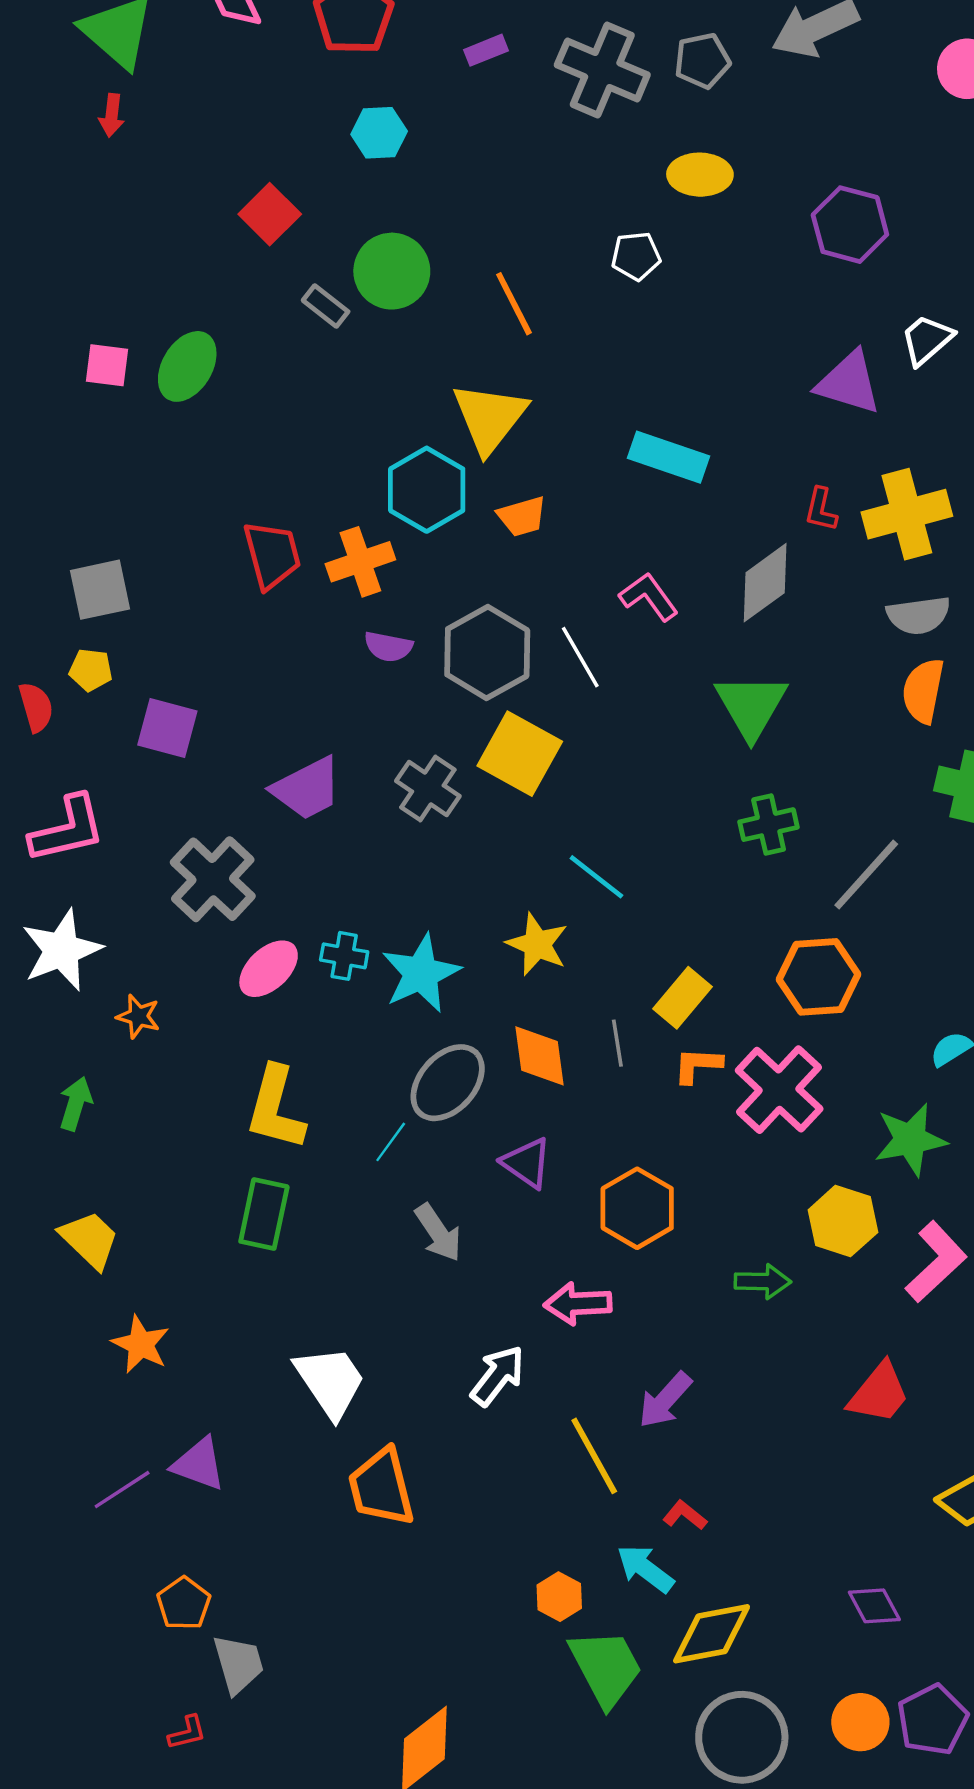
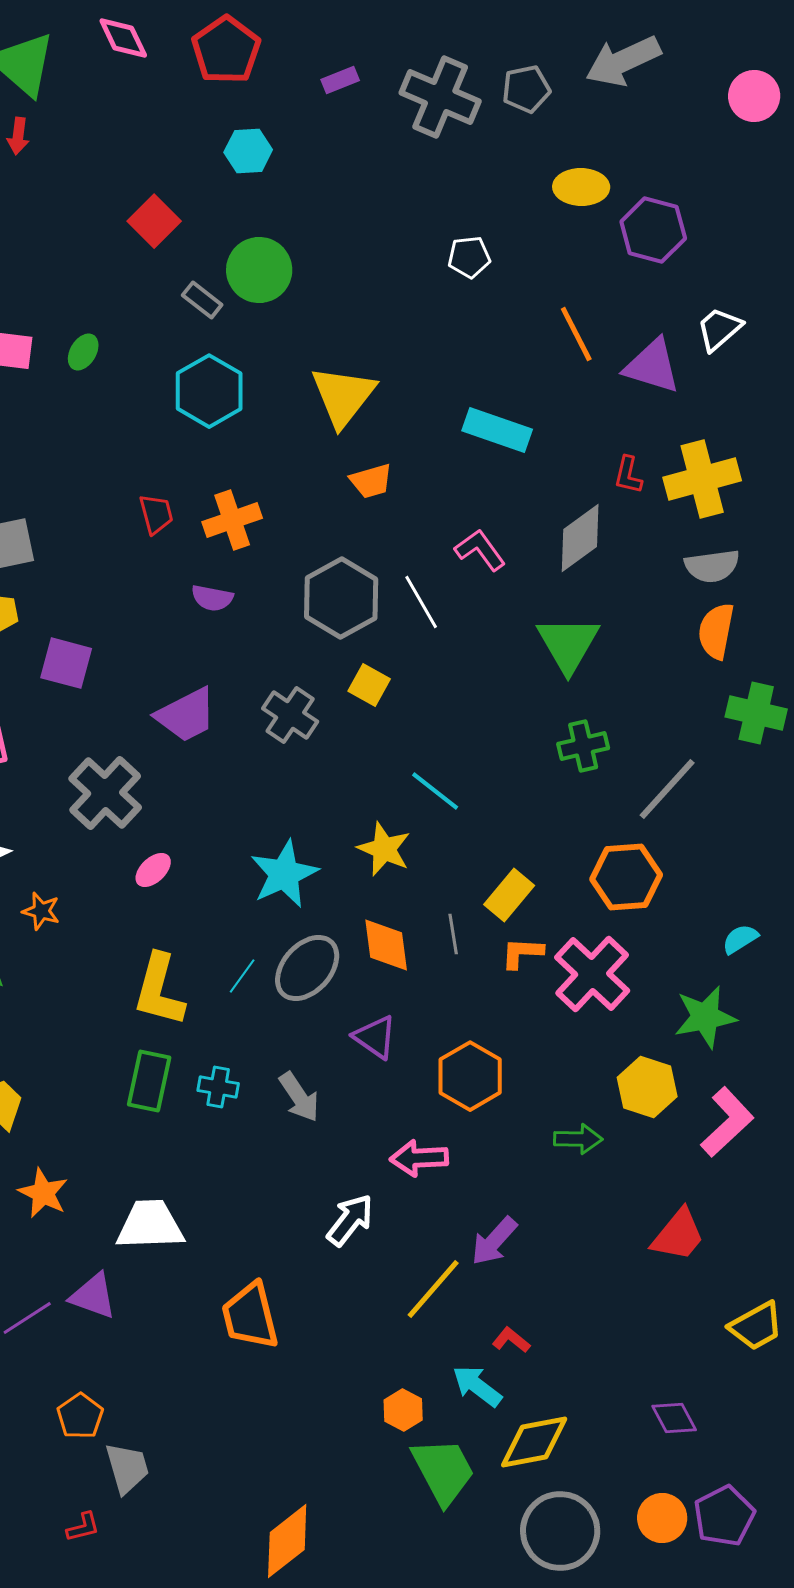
yellow ellipse: (700, 175) -> (581, 187), moved
orange line: (514, 304) -> (576, 334), moved
green ellipse: (187, 366) -> (83, 352), size x0.6
cyan hexagon: (427, 490) -> (209, 391), moved
red trapezoid: (272, 555) -> (156, 514), size x0.7
purple semicircle: (388, 647) -> (212, 598), moved
yellow square: (520, 754) -> (369, 685), size x0.6
cyan cross: (344, 956) -> (218, 1087), moved
pink ellipse: (269, 969) -> (153, 870), size x0.7
cyan line: (391, 1142) -> (242, 976), moved
white trapezoid: (330, 1381) -> (150, 1225), moved, turned -58
yellow line: (594, 1456) -> (433, 1289), turned 70

